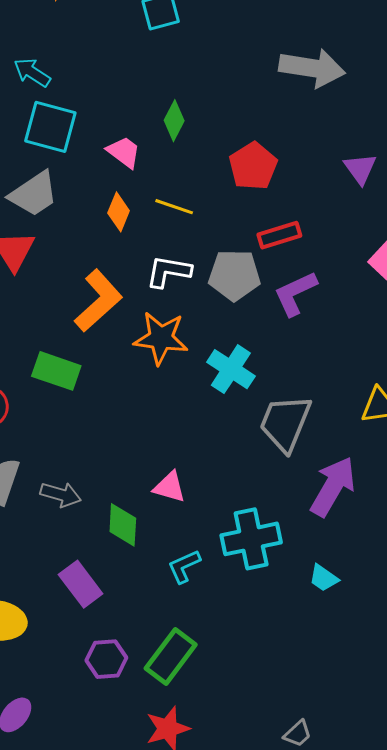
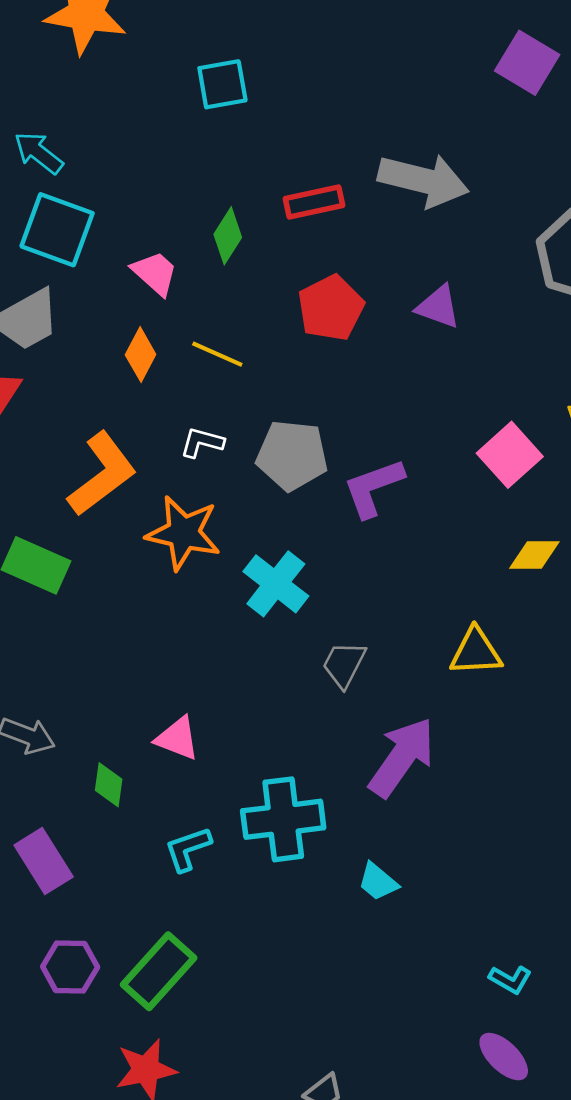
purple triangle: (360, 169) -> (438, 307), moved, turned -39
red rectangle: (279, 235) -> (314, 202), moved
white L-shape: (169, 271) -> (202, 442), size x0.7
gray trapezoid: (285, 423) -> (344, 664), size x0.6
green diamond: (123, 525) -> (109, 785), size x0.7

